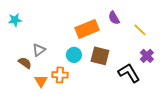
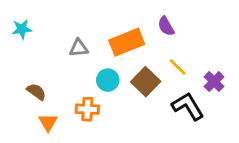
yellow line: (140, 30) -> (178, 67), moved
gray triangle: (39, 50) -> (79, 48), moved, turned 32
brown square: (100, 56) -> (146, 82), turned 30
orange triangle: (41, 81) -> (48, 122), moved

